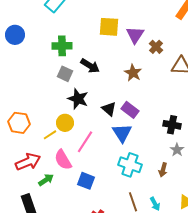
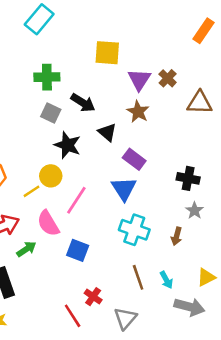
purple triangle: (135, 35) -> (139, 80), moved
black triangle: (109, 109) -> (107, 132), moved

